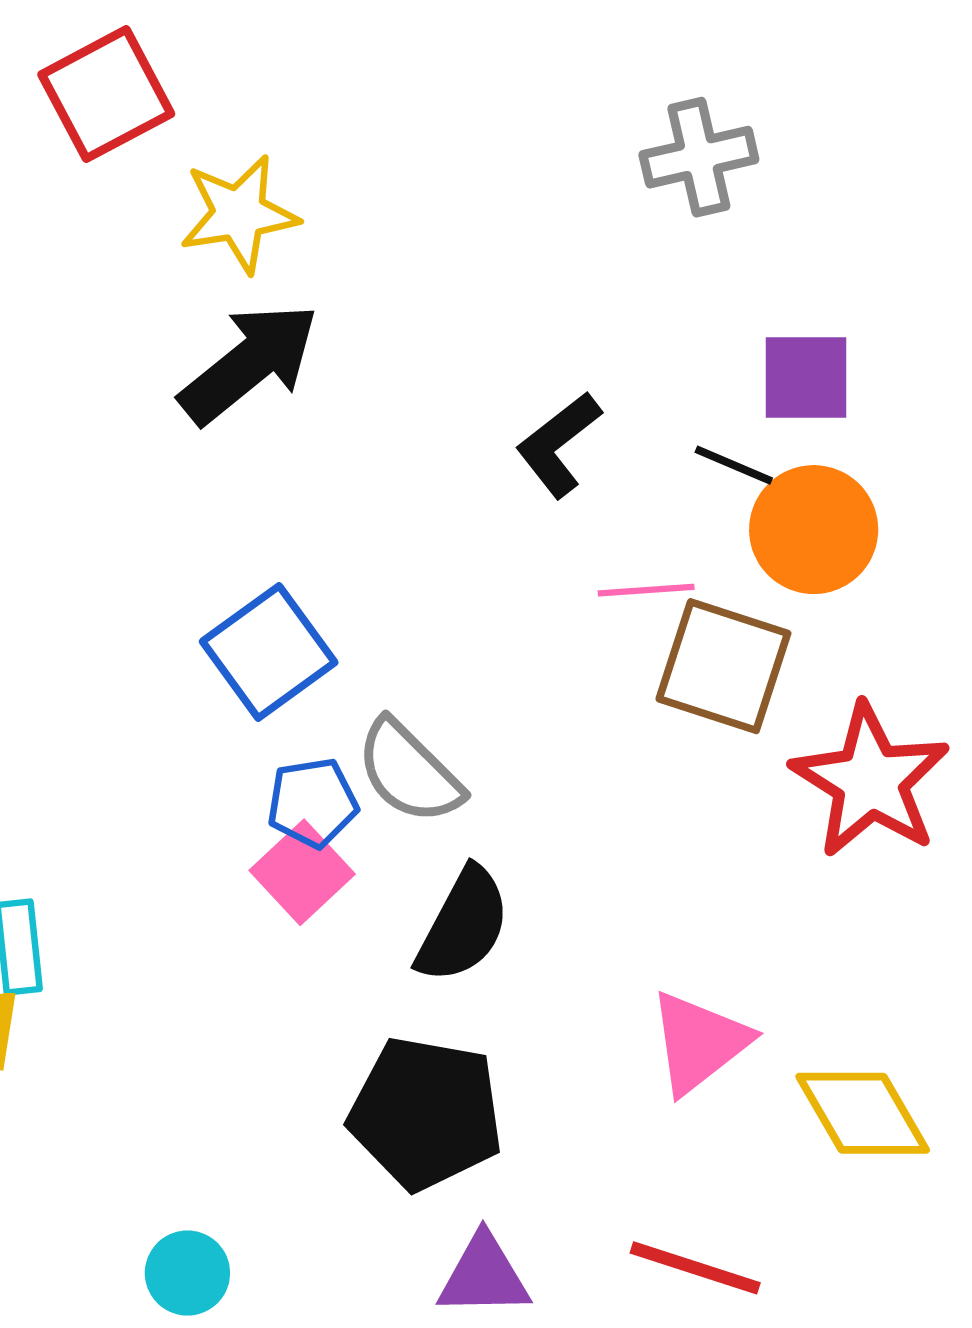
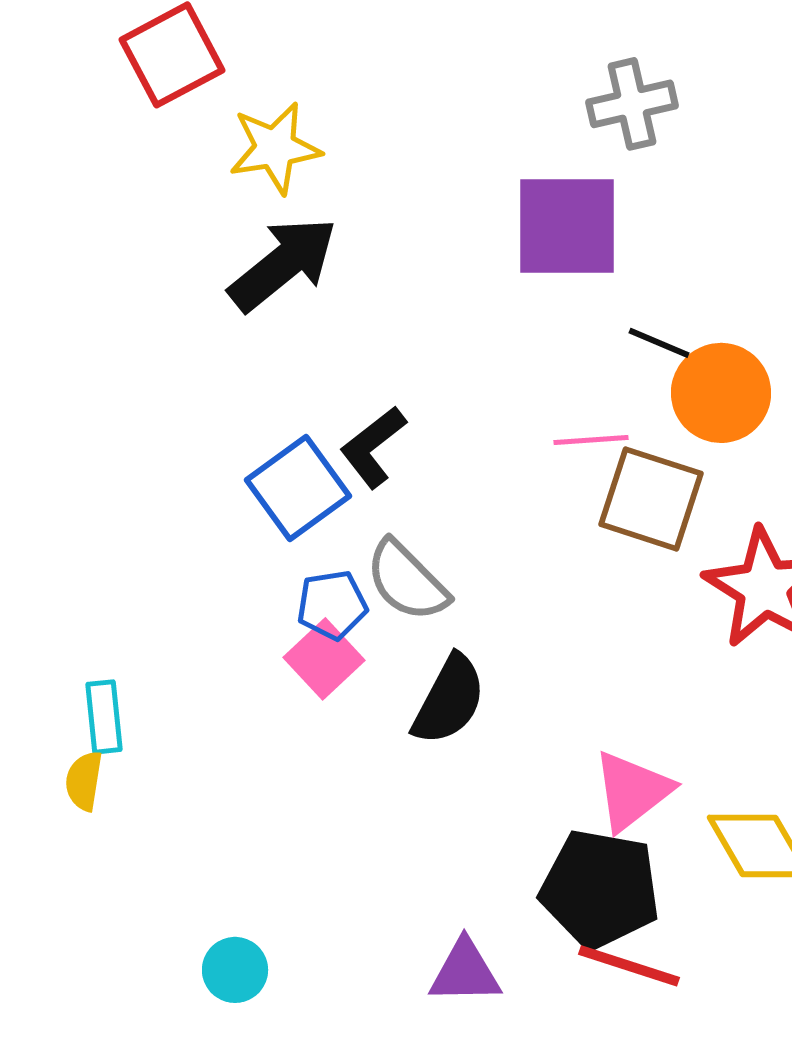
purple square: (806, 378) -> (567, 226), moved, size x1.5
black L-shape: (559, 445) -> (373, 447), moved
black pentagon: (426, 1113) -> (600, 889), moved

